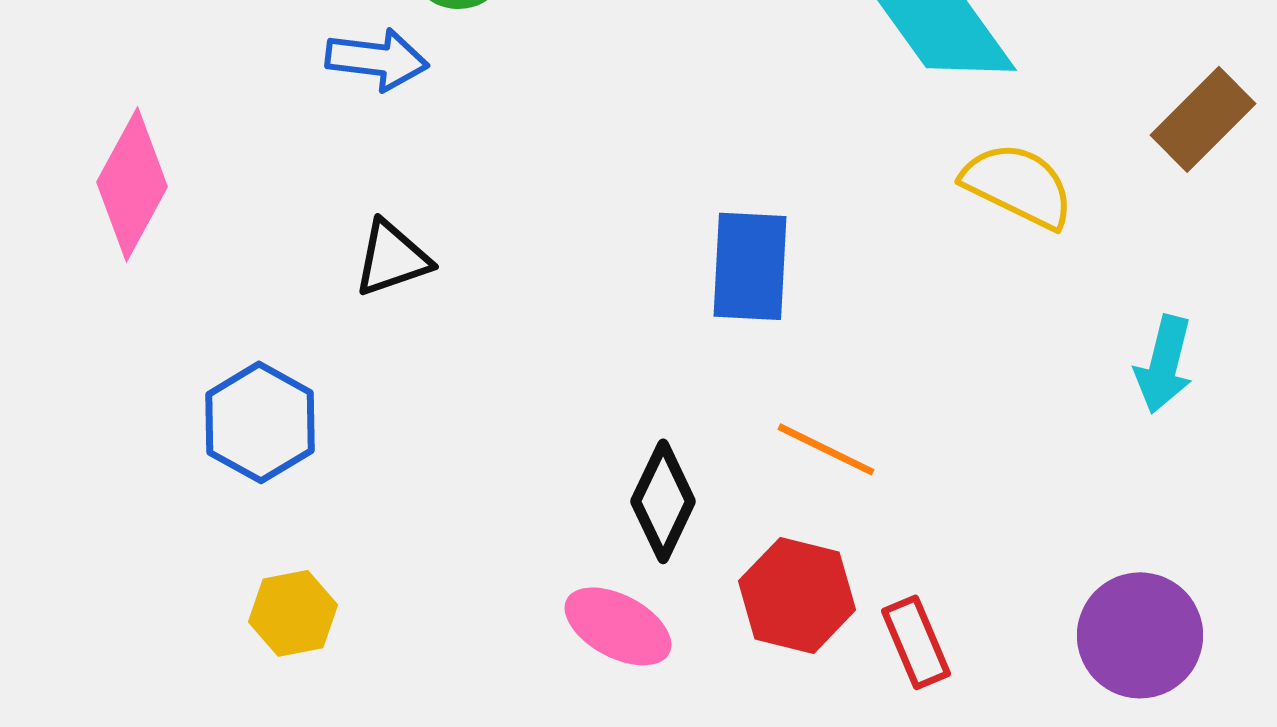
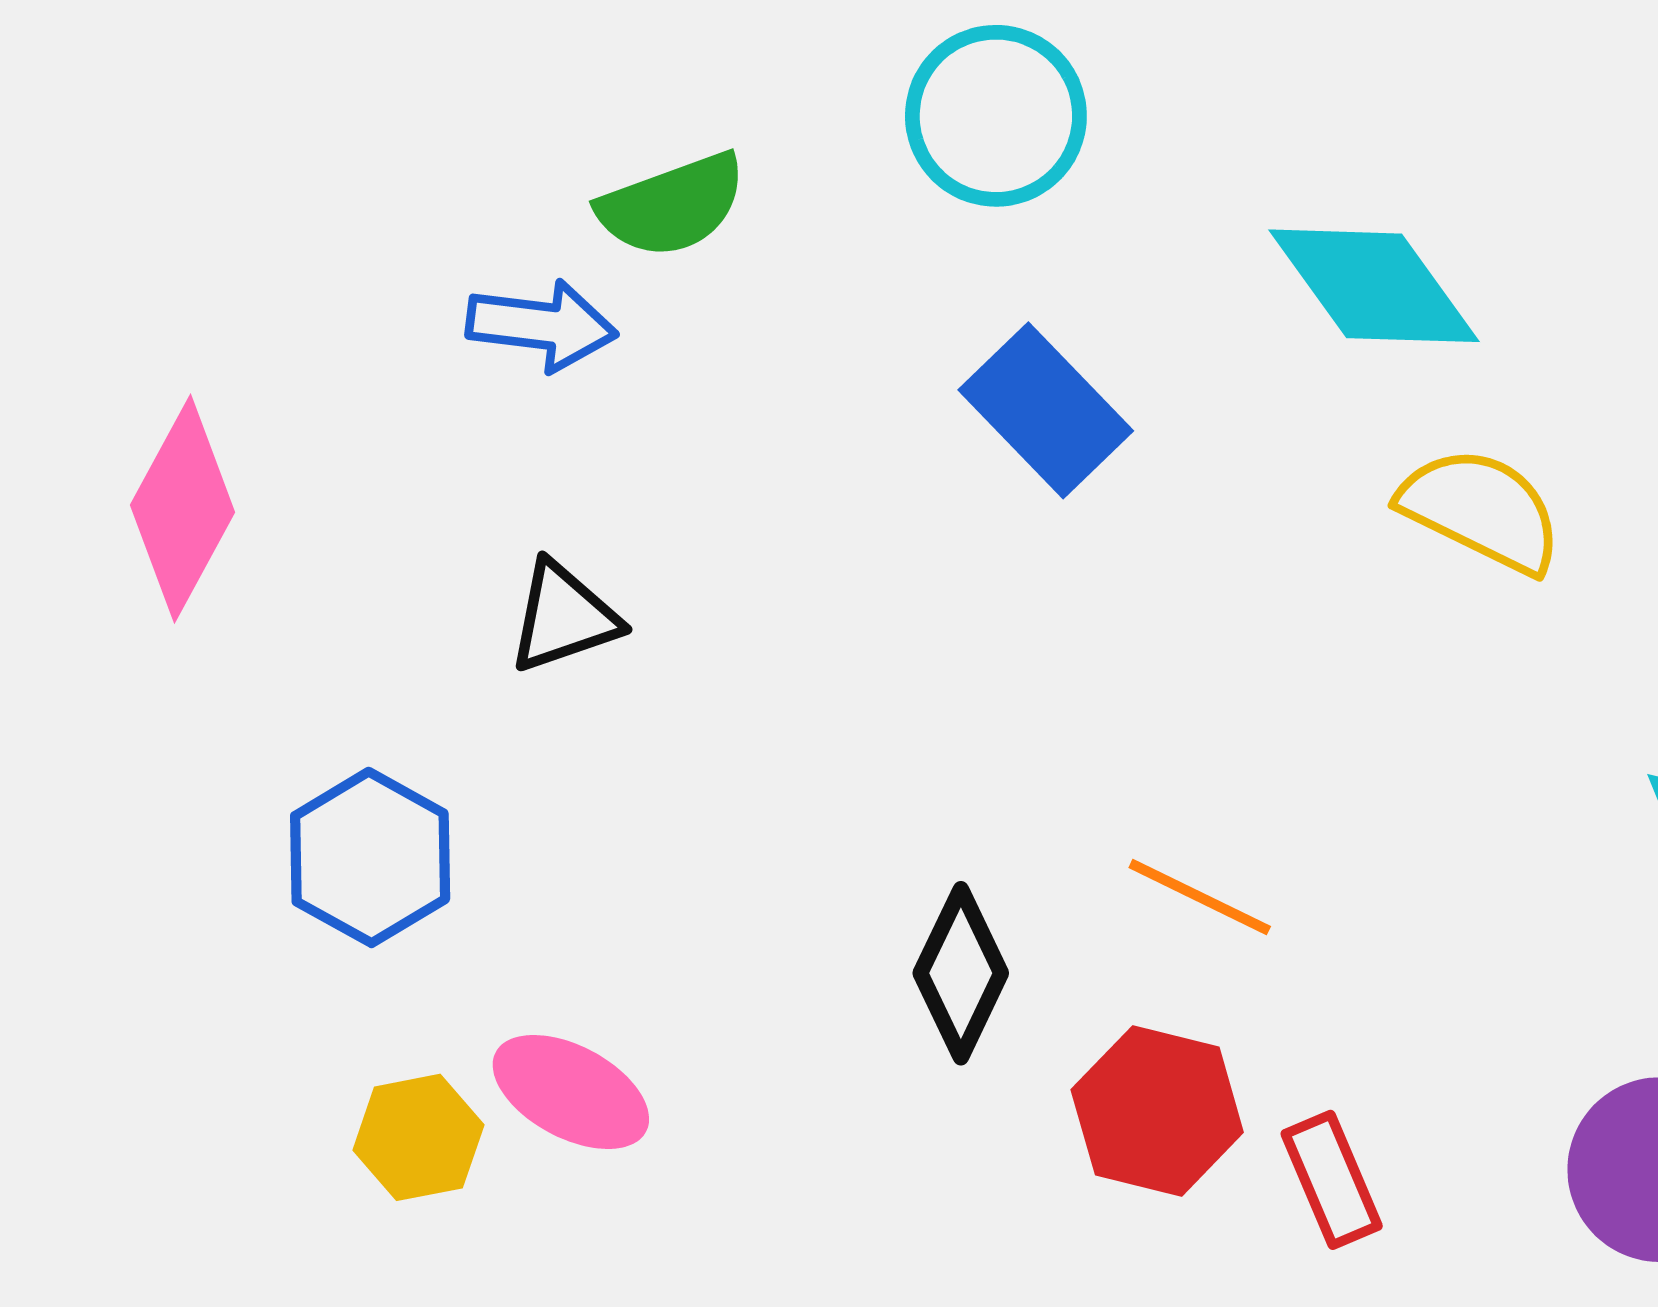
blue rectangle: (750, 266) -> (1046, 410), moved, turned -47
pink ellipse: (618, 626) -> (571, 1092), moved

